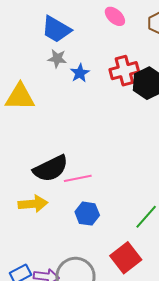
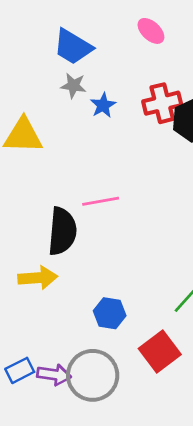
black semicircle: (51, 168) -> (62, 231), turned -60
pink line: (78, 178) -> (101, 201), moved
blue hexagon: (87, 214) -> (110, 313), moved

